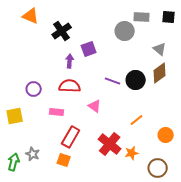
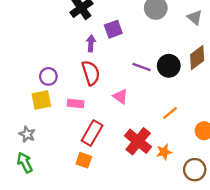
gray triangle: (160, 49) -> (195, 17), moved
red semicircle: (70, 86) -> (91, 73), turned 70
yellow square: (15, 116) -> (41, 100), moved
gray star: (33, 154) -> (27, 134), moved
green arrow: (14, 162) -> (25, 163), turned -42

